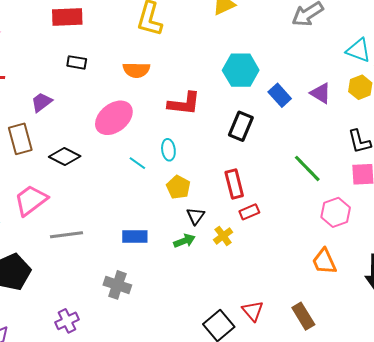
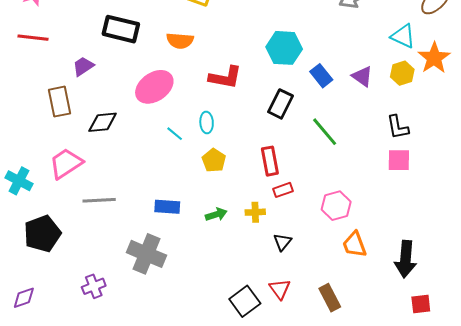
black rectangle: (77, 62) -> (121, 29), size x1.8
black diamond: (65, 157) -> (103, 122), turned -36
green line: (307, 168) -> (325, 132), moved
pink hexagon: (336, 212) -> (336, 206), moved
black triangle: (195, 216) -> (282, 242), moved
yellow cross: (223, 236) -> (255, 212), turned 30
gray cross: (117, 285) -> (147, 254), size x1.4

